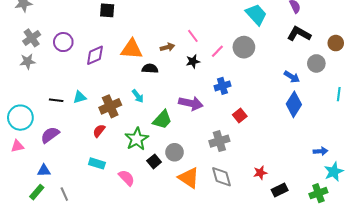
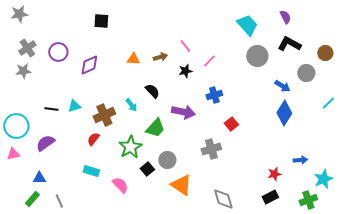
gray circle: (244, 47) -> (257, 56), moved
orange triangle: (132, 49) -> (133, 59), moved, size x0.6
black semicircle: (150, 69) -> (152, 91), moved, turned 42
cyan line: (339, 94) -> (328, 103), turned 40
blue arrow: (320, 151) -> (300, 160), moved
red star: (260, 173) -> (274, 174), moved
gray diamond: (221, 177) -> (223, 199), moved

